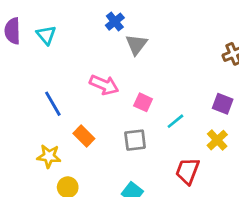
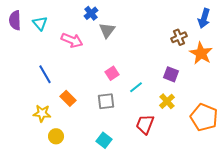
pink arrow: (104, 85) -> (72, 40), moved
pink square: (143, 102) -> (112, 73), turned 32

